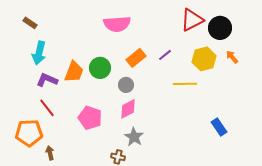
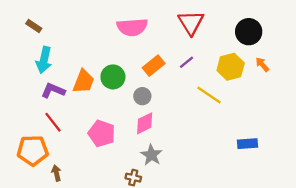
red triangle: (192, 20) -> (191, 23), moved, turned -35
yellow line: (185, 84) -> (209, 95), turned 35
blue rectangle: (219, 127) -> (248, 144), turned -60

